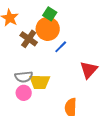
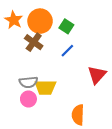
green square: (50, 14) -> (66, 26), moved
orange circle: (48, 29) -> (40, 21), moved

